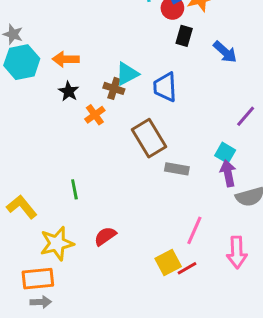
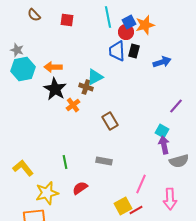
blue arrow: (225, 52) -> (162, 62), turned -60
blue trapezoid: (165, 87) -> (117, 51), moved
black star: (69, 91) -> (55, 89), size x1.6
brown rectangle: (149, 138) -> (110, 121), size x0.7
gray rectangle: (177, 169) -> (104, 161), moved
green line: (74, 189) -> (65, 162), moved

